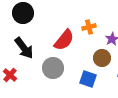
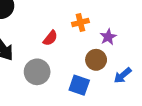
red semicircle: (64, 40) -> (50, 38), size x0.6

